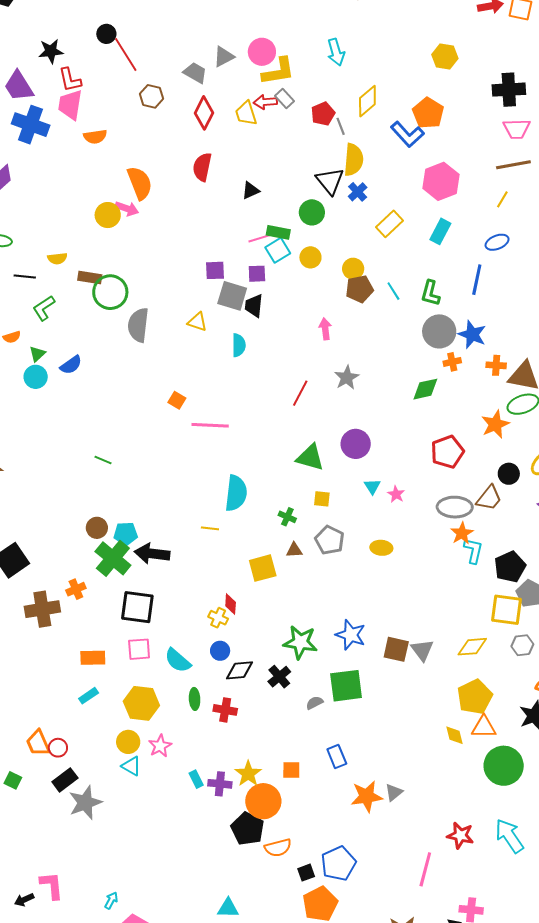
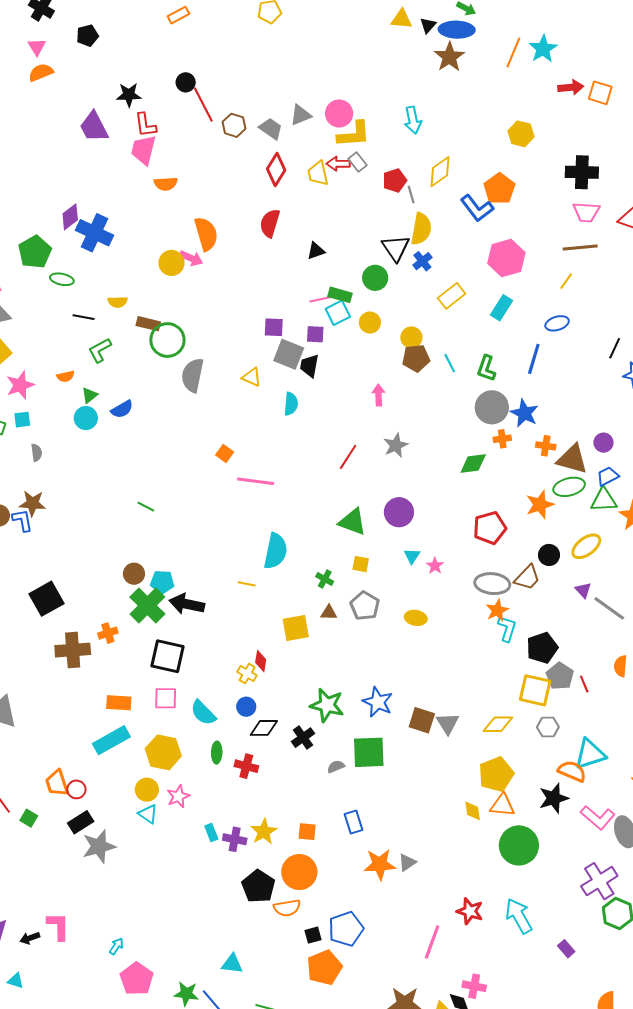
brown hexagon: (151, 96) -> (234, 125), moved
blue cross: (31, 125) -> (94, 233), moved
cyan rectangle: (89, 696) -> (111, 740), size x1.8
orange circle: (263, 801) -> (299, 872), moved

